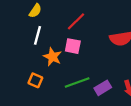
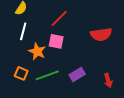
green line: (77, 82) -> (47, 75), moved
purple rectangle: (103, 88) -> (77, 74), moved

